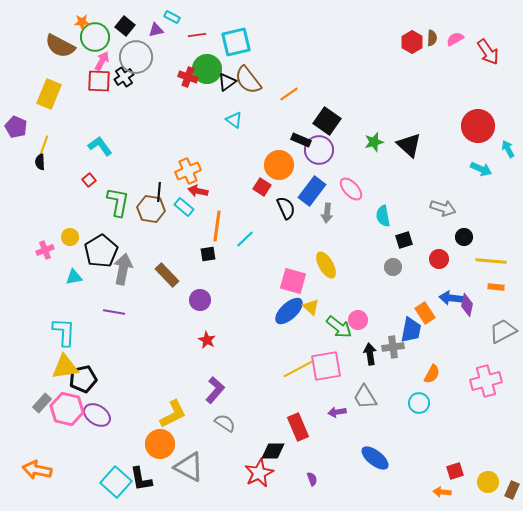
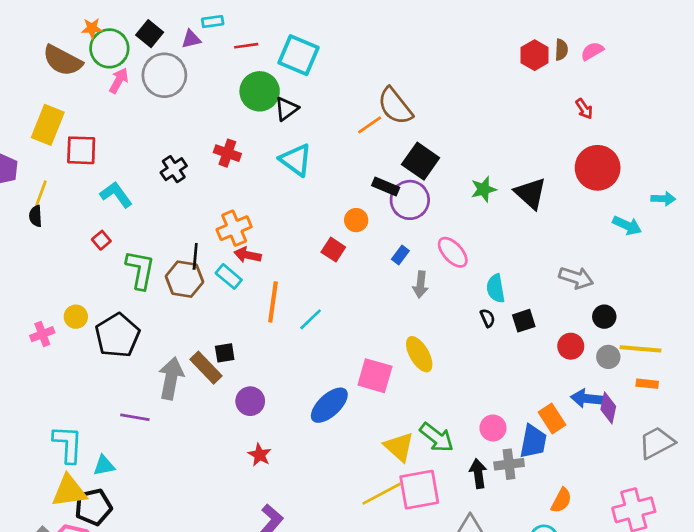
cyan rectangle: (172, 17) -> (213, 22), turned -35
cyan square: (236, 42) -> (298, 55), turned 36
red arrow: (488, 52) -> (584, 109), moved, size x0.6
black cross: (124, 77) -> (174, 169), moved
red cross: (188, 77) -> (227, 153), moved
brown semicircle: (248, 80) -> (395, 106), moved
red square: (99, 81) -> (81, 150), moved
cyan triangle: (234, 120) -> (296, 160), size x1.5
red circle: (478, 126) -> (598, 168), moved
cyan arrow: (508, 149) -> (663, 199), turned 120
orange circle: (279, 165) -> (356, 220), size x0.6
blue rectangle: (312, 191) -> (400, 255), size x0.5
black semicircle: (286, 208) -> (488, 318), moved, size x0.6
black square: (208, 254) -> (225, 353), moved
gray circle: (393, 267) -> (608, 357), moved
gray arrow: (123, 269) -> (171, 378), moved
cyan triangle: (74, 277) -> (104, 466), moved
yellow triangle: (311, 307) -> (399, 447), moved, size x1.4
blue ellipse: (289, 311) -> (329, 405), moved
pink circle: (358, 320) -> (493, 428), moved

